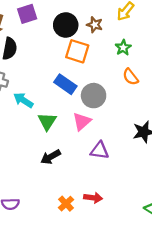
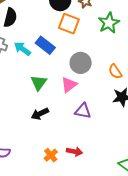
green star: (123, 48) -> (109, 23), size x1.5
orange semicircle: (131, 77) -> (115, 72), moved
blue rectangle: (65, 84) -> (45, 45), moved
cyan arrow: (23, 100) -> (22, 49), moved

